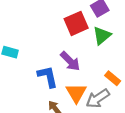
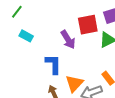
purple arrow: (70, 61) -> (68, 40), moved

